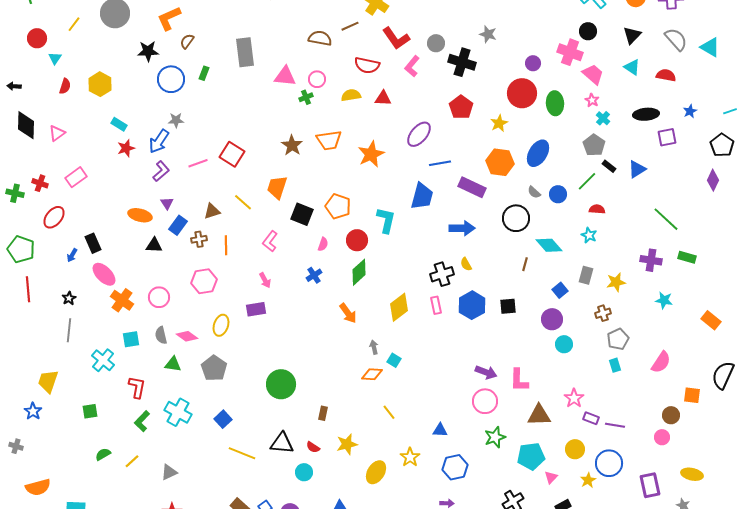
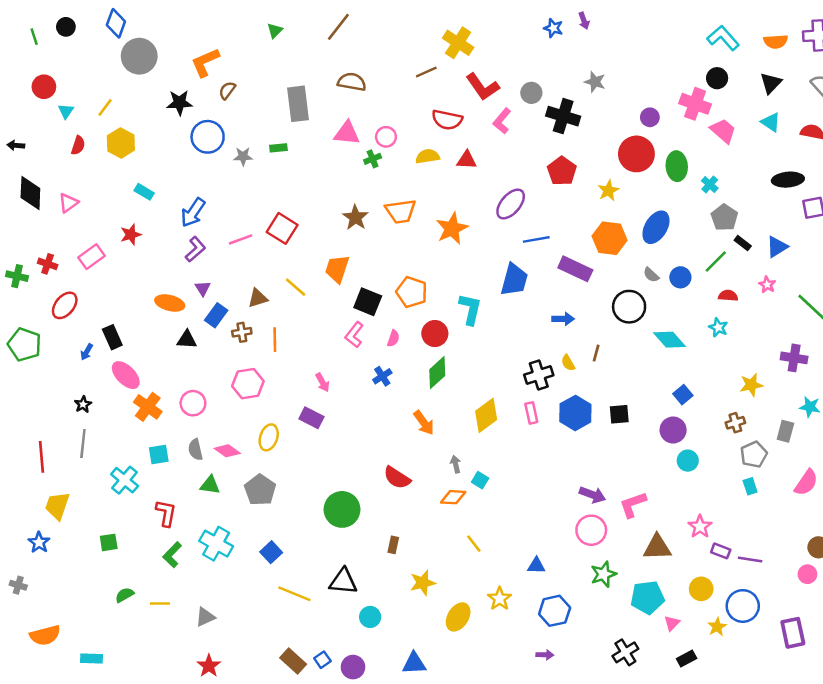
yellow line: (74, 24) -> (105, 108), moved
brown semicircle: (320, 38) -> (352, 82), moved
green rectangle: (204, 73) -> (278, 148), moved, turned 64
pink star: (592, 100) -> (767, 285), moved
cyan cross: (603, 118) -> (710, 184), moved
gray star: (176, 120) -> (243, 156), moved
red star: (126, 148) -> (131, 235), moved
blue arrow: (462, 228) -> (563, 319), size x0.7
pink L-shape: (270, 241) -> (354, 335), moved
brown line: (525, 264) -> (596, 353), moved
gray rectangle: (586, 275) -> (785, 431), moved
red line: (28, 289) -> (41, 457), moved
purple rectangle: (256, 309) -> (311, 418), turned 36
pink L-shape: (519, 380) -> (633, 505), turned 70
red semicircle: (313, 447) -> (397, 478), moved, size x1.6
yellow line: (132, 461) -> (160, 604), turned 42

